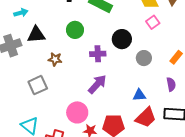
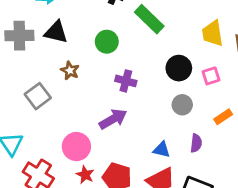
pink square: (153, 22) -> (211, 76), moved
black circle: (122, 39) -> (179, 68), moved
purple semicircle: (171, 84) -> (196, 143), moved
gray square: (38, 85) -> (38, 96), turned -30

